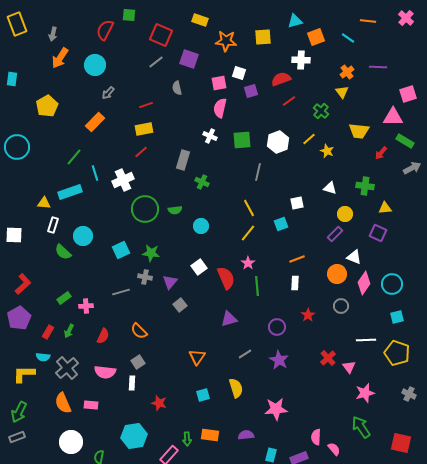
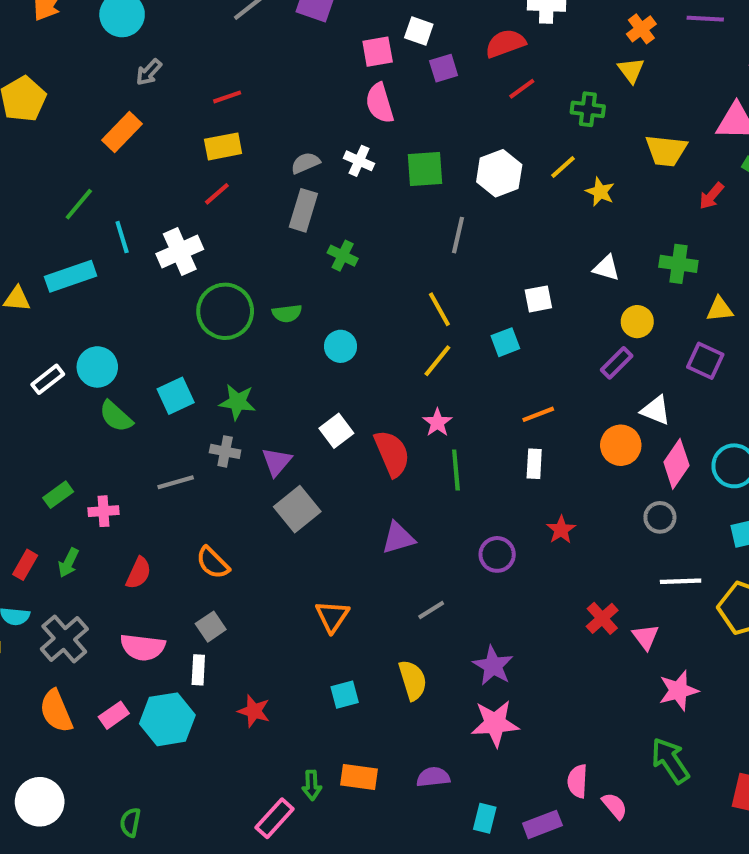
gray semicircle: (177, 88) -> (305, 163), moved, turned 80
pink semicircle: (220, 108) -> (380, 103), turned -30
green cross: (321, 111) -> (588, 109), turned -35
white rectangle: (53, 225) -> (48, 379), moved, turned 35
green semicircle: (63, 252) -> (116, 416), moved
gray square: (180, 305) -> (297, 509), size x1.5
gray circle: (341, 306) -> (660, 517), moved
purple star: (279, 360) -> (493, 666), moved
pink rectangle: (91, 405) -> (114, 715), turned -40
cyan hexagon: (134, 436) -> (167, 719), moved
white circle: (71, 442) -> (40, 802), moved

